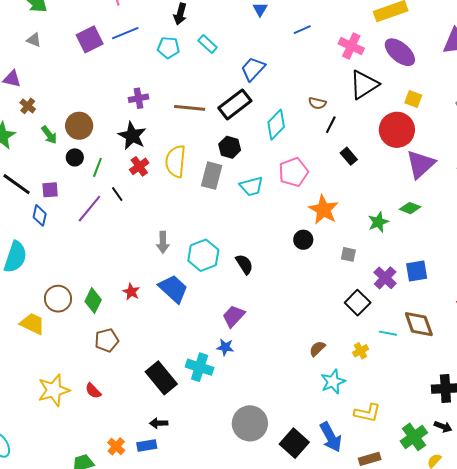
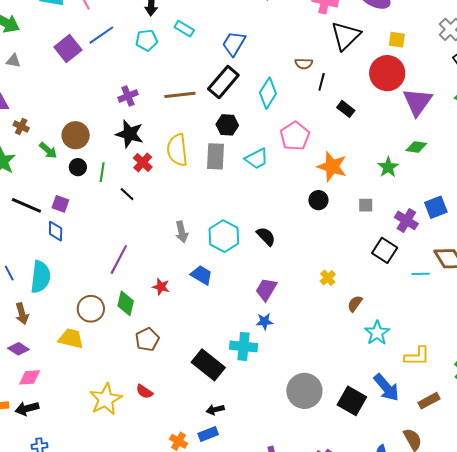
purple square: (50, 190) -> (60, 204), turned 36
purple line: (89, 209) -> (119, 260), moved
blue trapezoid: (173, 289) -> (202, 275), size x0.7
yellow cross: (361, 351) -> (328, 278), moved

